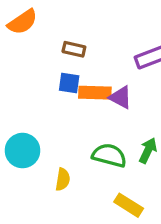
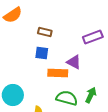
orange rectangle: (95, 93) -> (58, 73), moved

